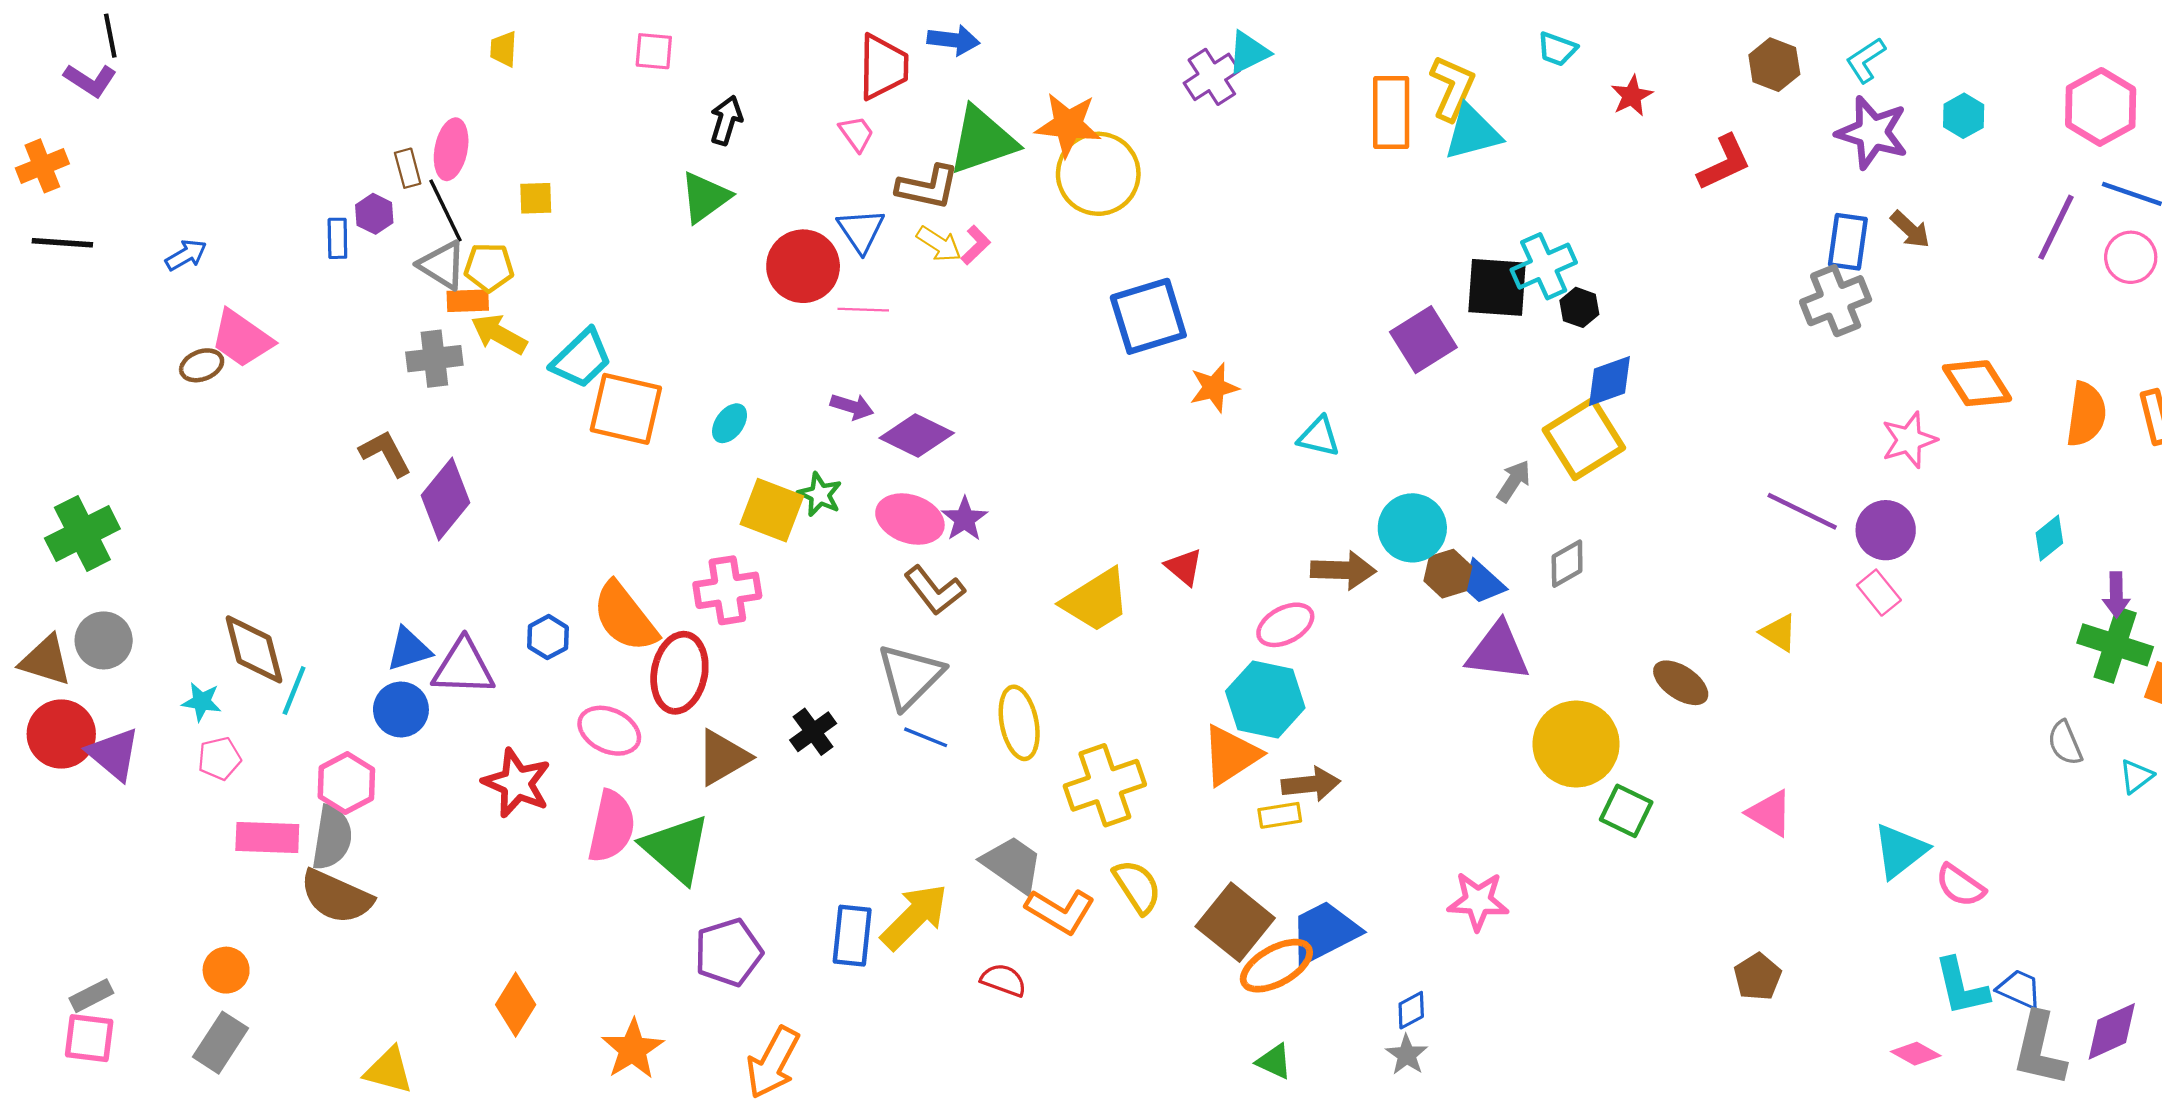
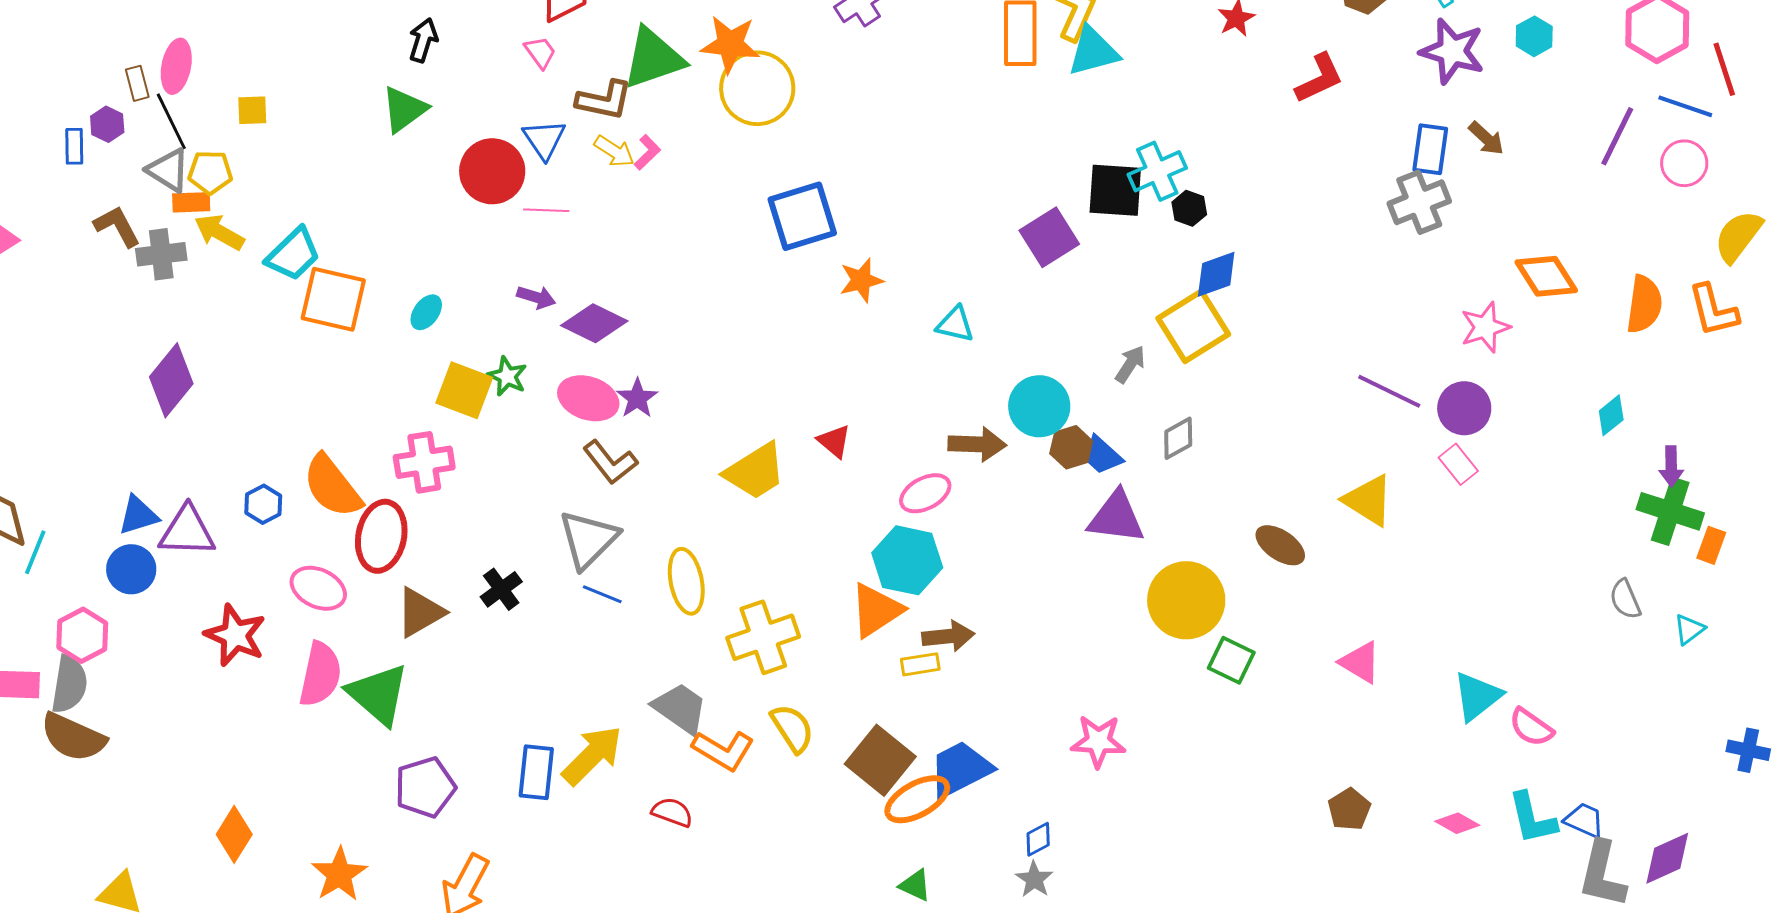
brown L-shape: (385, 453) -> (117, 226), moved
yellow triangle: (1779, 633) -> (1368, 500), size x1.5
pink diamond: (1916, 1054) -> (1457, 823), moved

